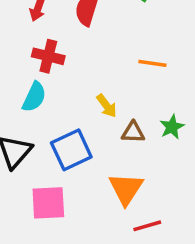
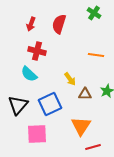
cyan semicircle: (34, 97) -> (29, 74), turned 108

